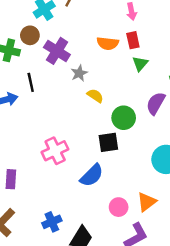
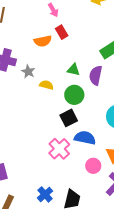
green triangle: (140, 64) -> (73, 70), moved, turned -40
pink cross: (55, 151) -> (59, 149), moved
blue semicircle: (92, 175) -> (85, 138), moved, turned -105

